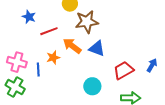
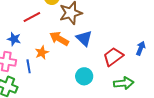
blue star: (29, 17) -> (14, 39), moved
red line: (49, 31) -> (32, 17), moved
blue triangle: (97, 48) -> (84, 38), turned 30

